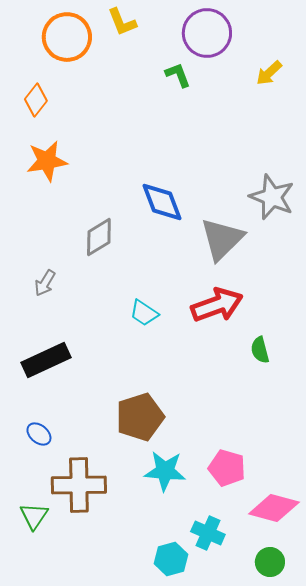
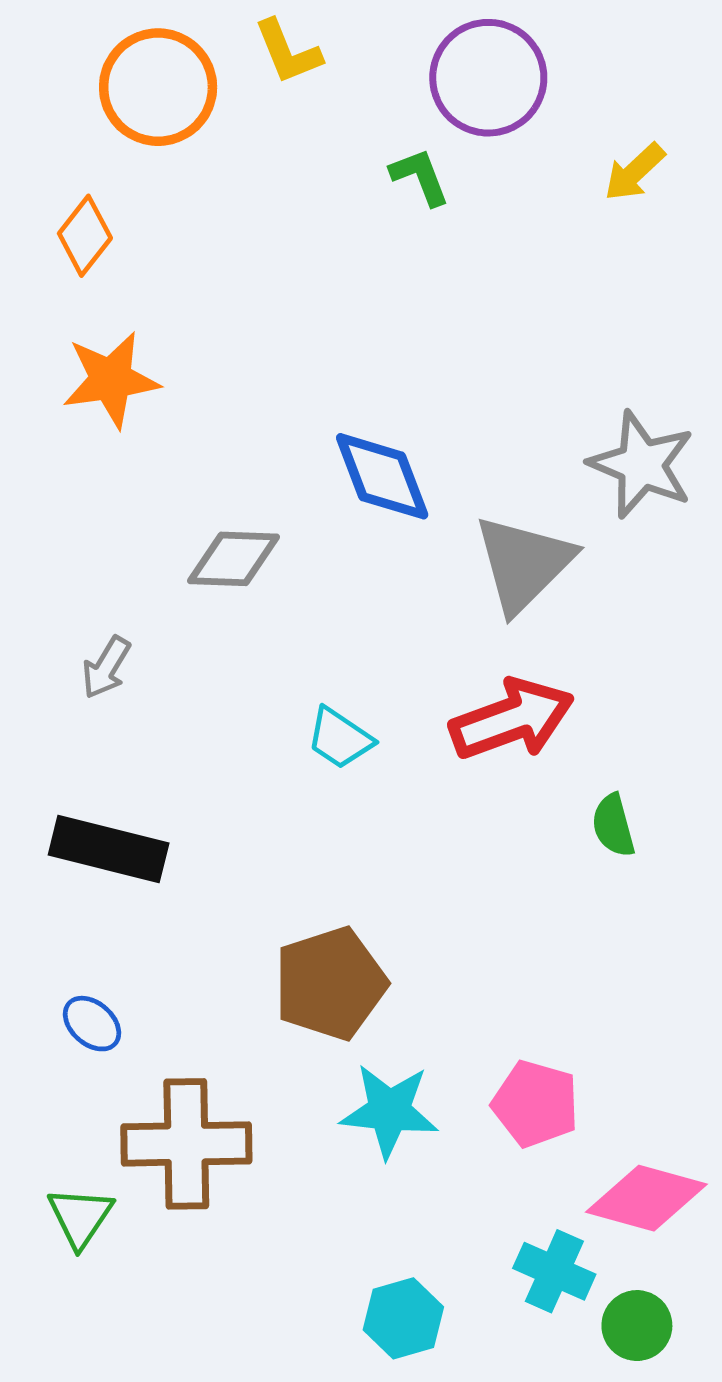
gray diamond: (99, 237) -> (234, 559), turned 33
black rectangle: (46, 360) -> (109, 849), turned 39
cyan cross: (208, 533) -> (554, 1271), moved

